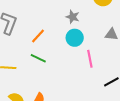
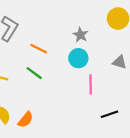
orange line: (38, 36) -> (39, 49), turned 63

